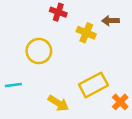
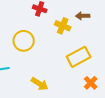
yellow rectangle: (93, 85) -> (79, 57), moved

